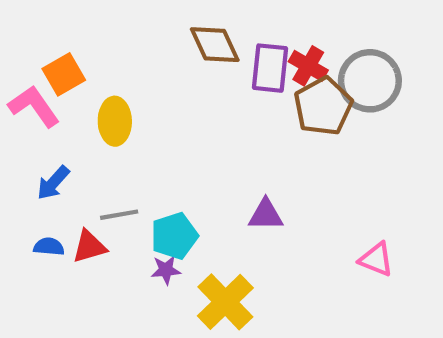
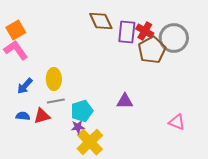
orange square: (64, 74) -> (16, 30), moved
yellow ellipse: (115, 121) -> (54, 79), moved
yellow cross: (225, 302) -> (90, 142), moved

